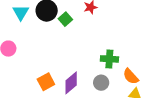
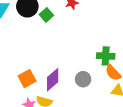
green cross: (109, 59) -> (106, 56), moved

